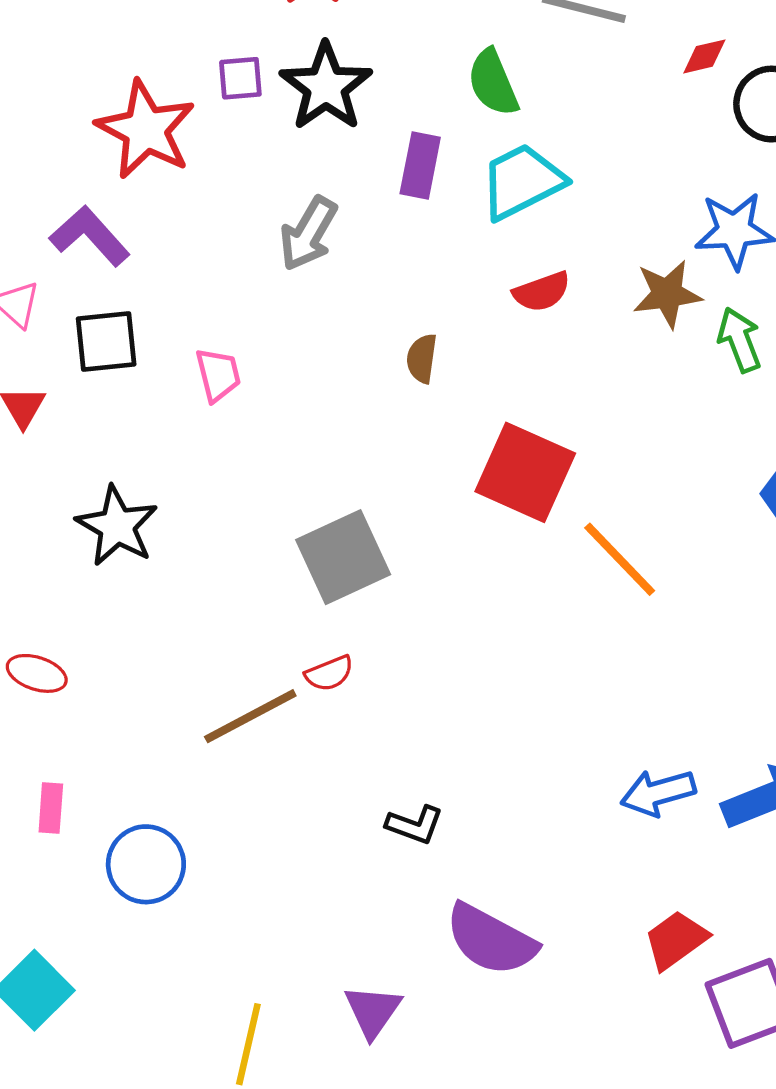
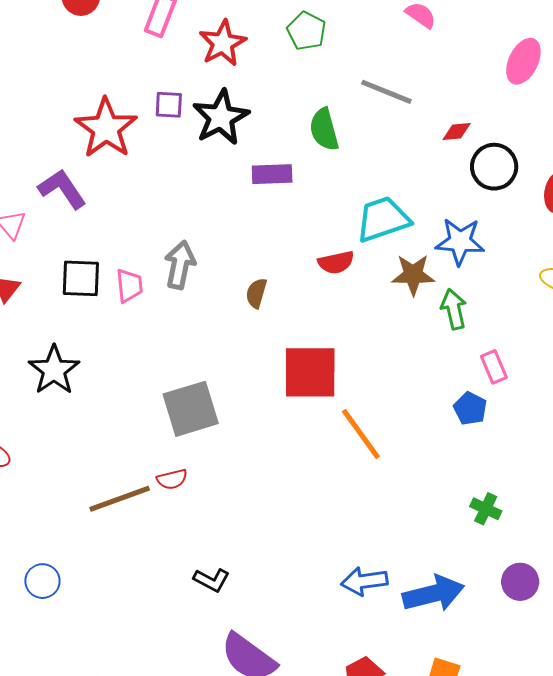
purple rectangle: (420, 166) -> (272, 174), turned 69
cyan trapezoid: (522, 181) -> (383, 219), moved
gray arrow: (308, 234) -> (180, 265), moved, turned 153
black square: (106, 342) -> (81, 278), moved
red square: (525, 472) -> (310, 372), turned -32
blue circle: (146, 864) -> (42, 581), size x0.7

